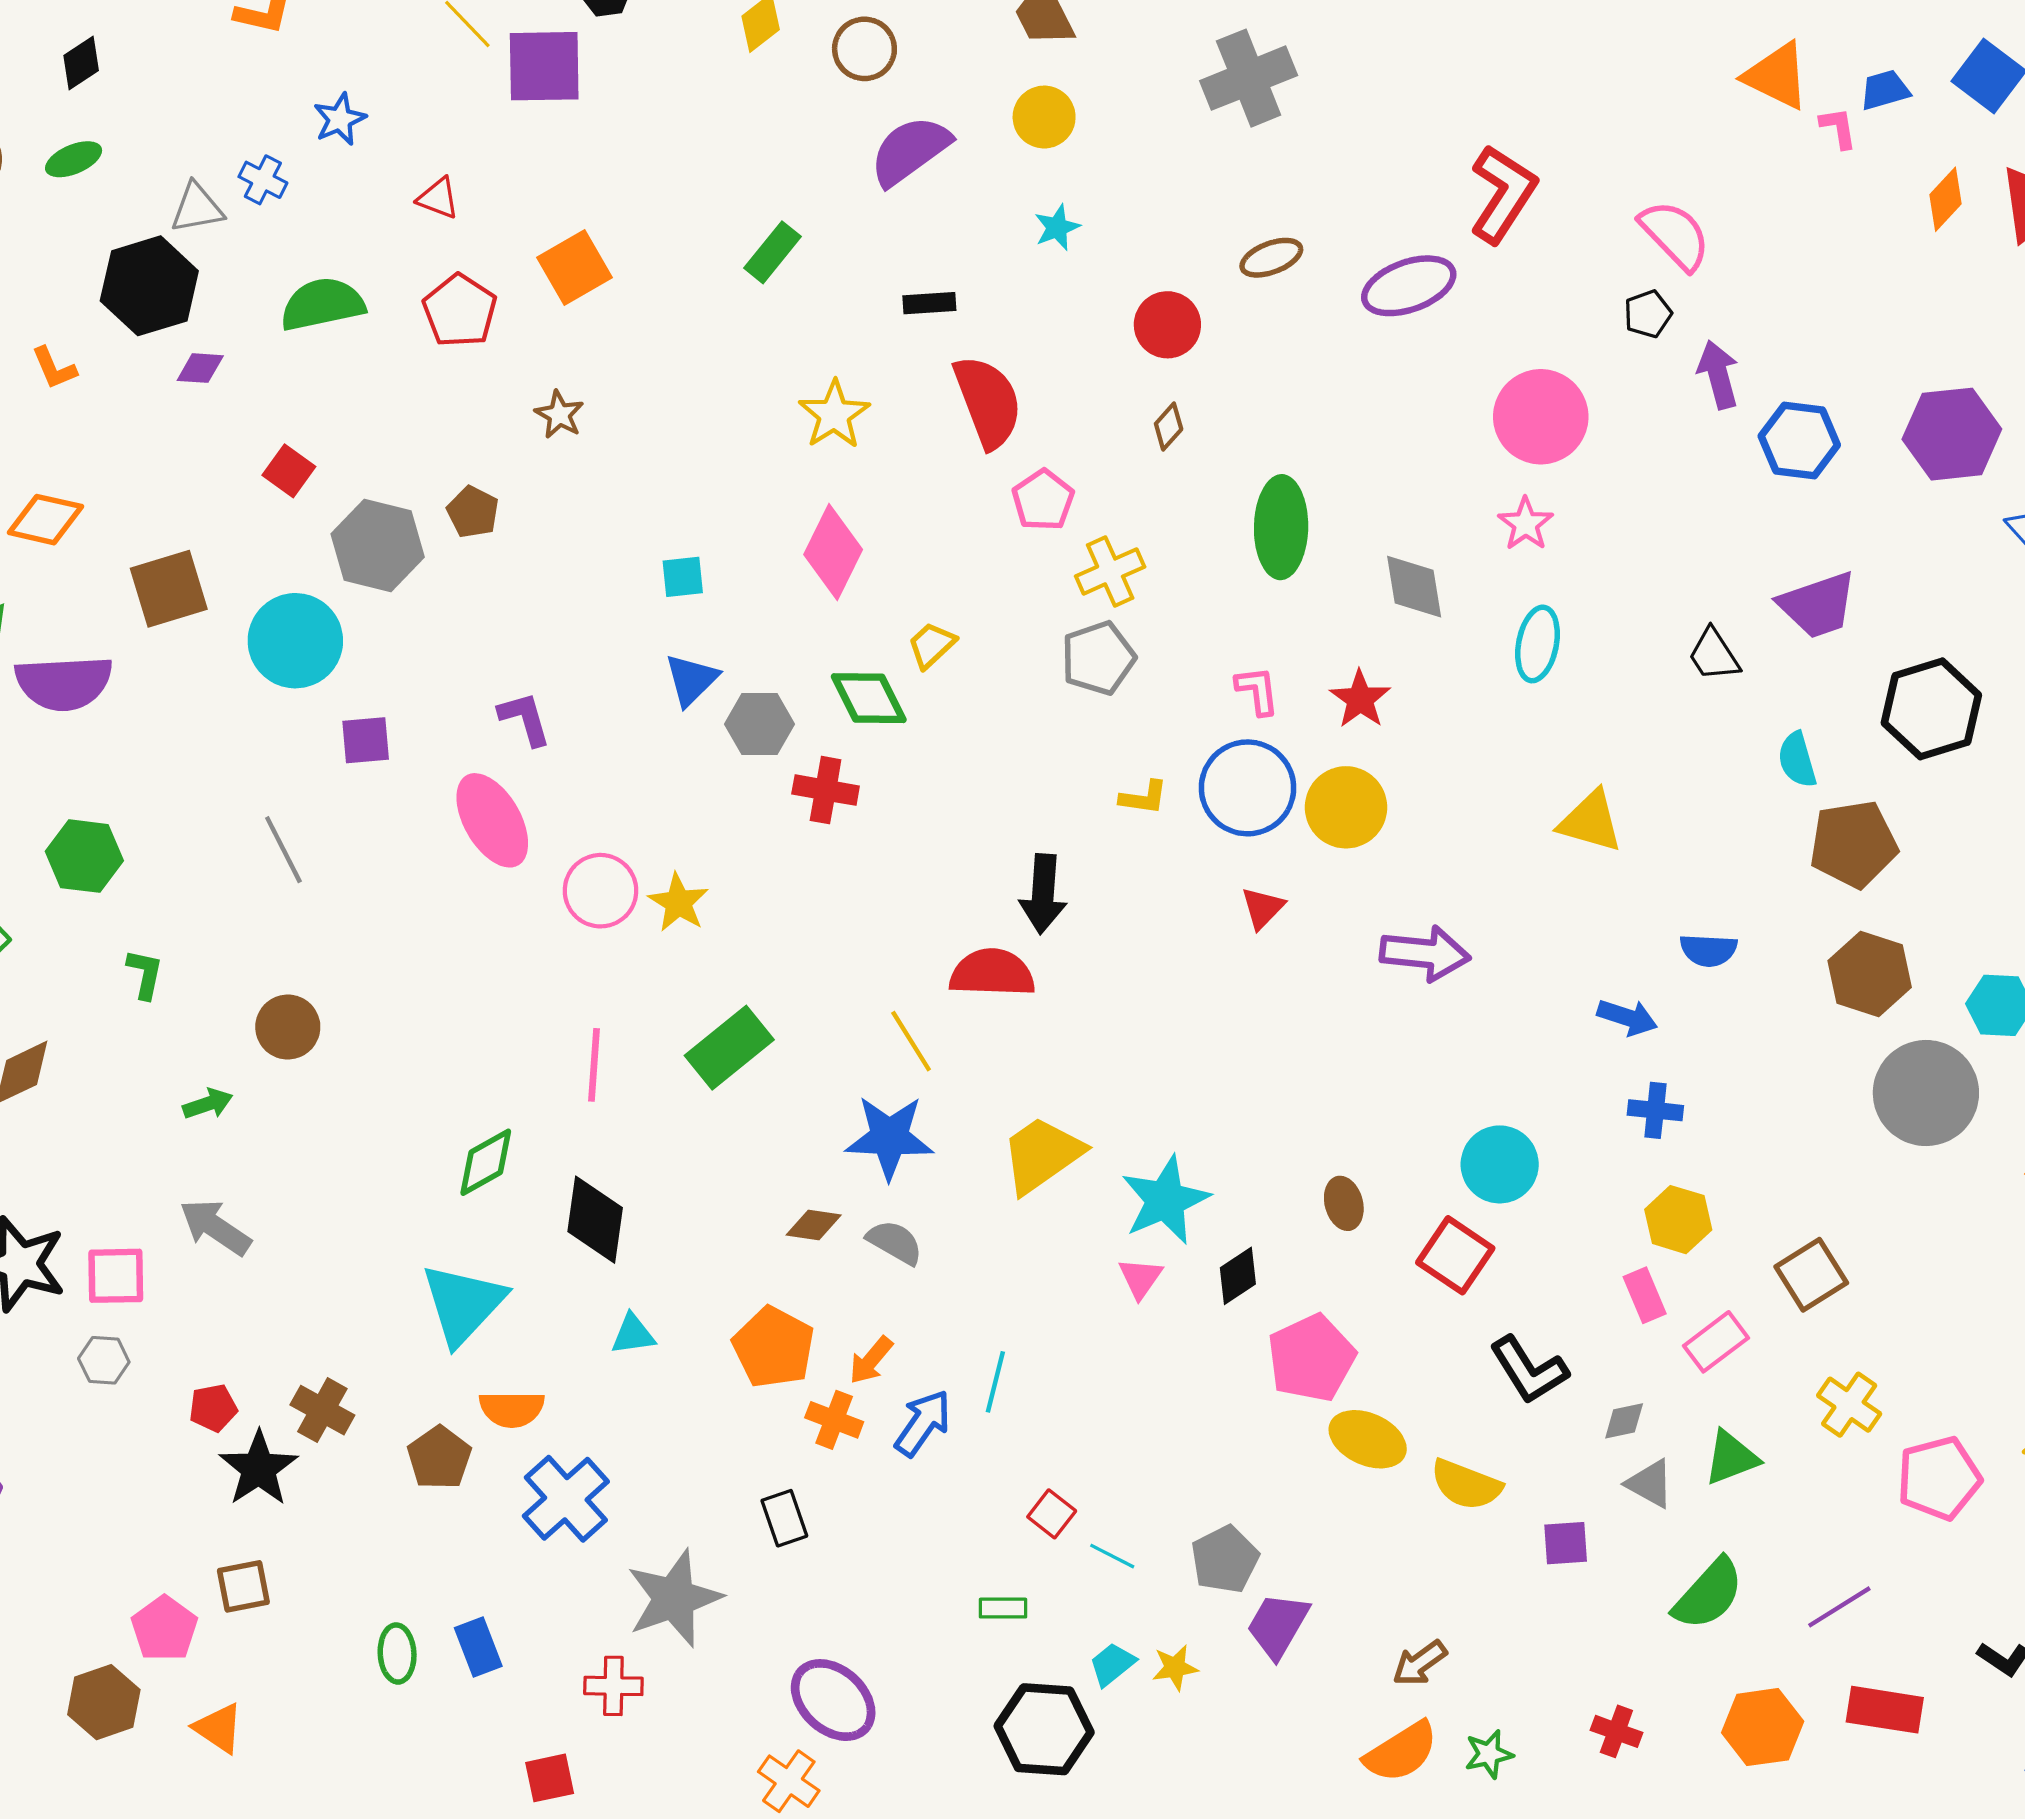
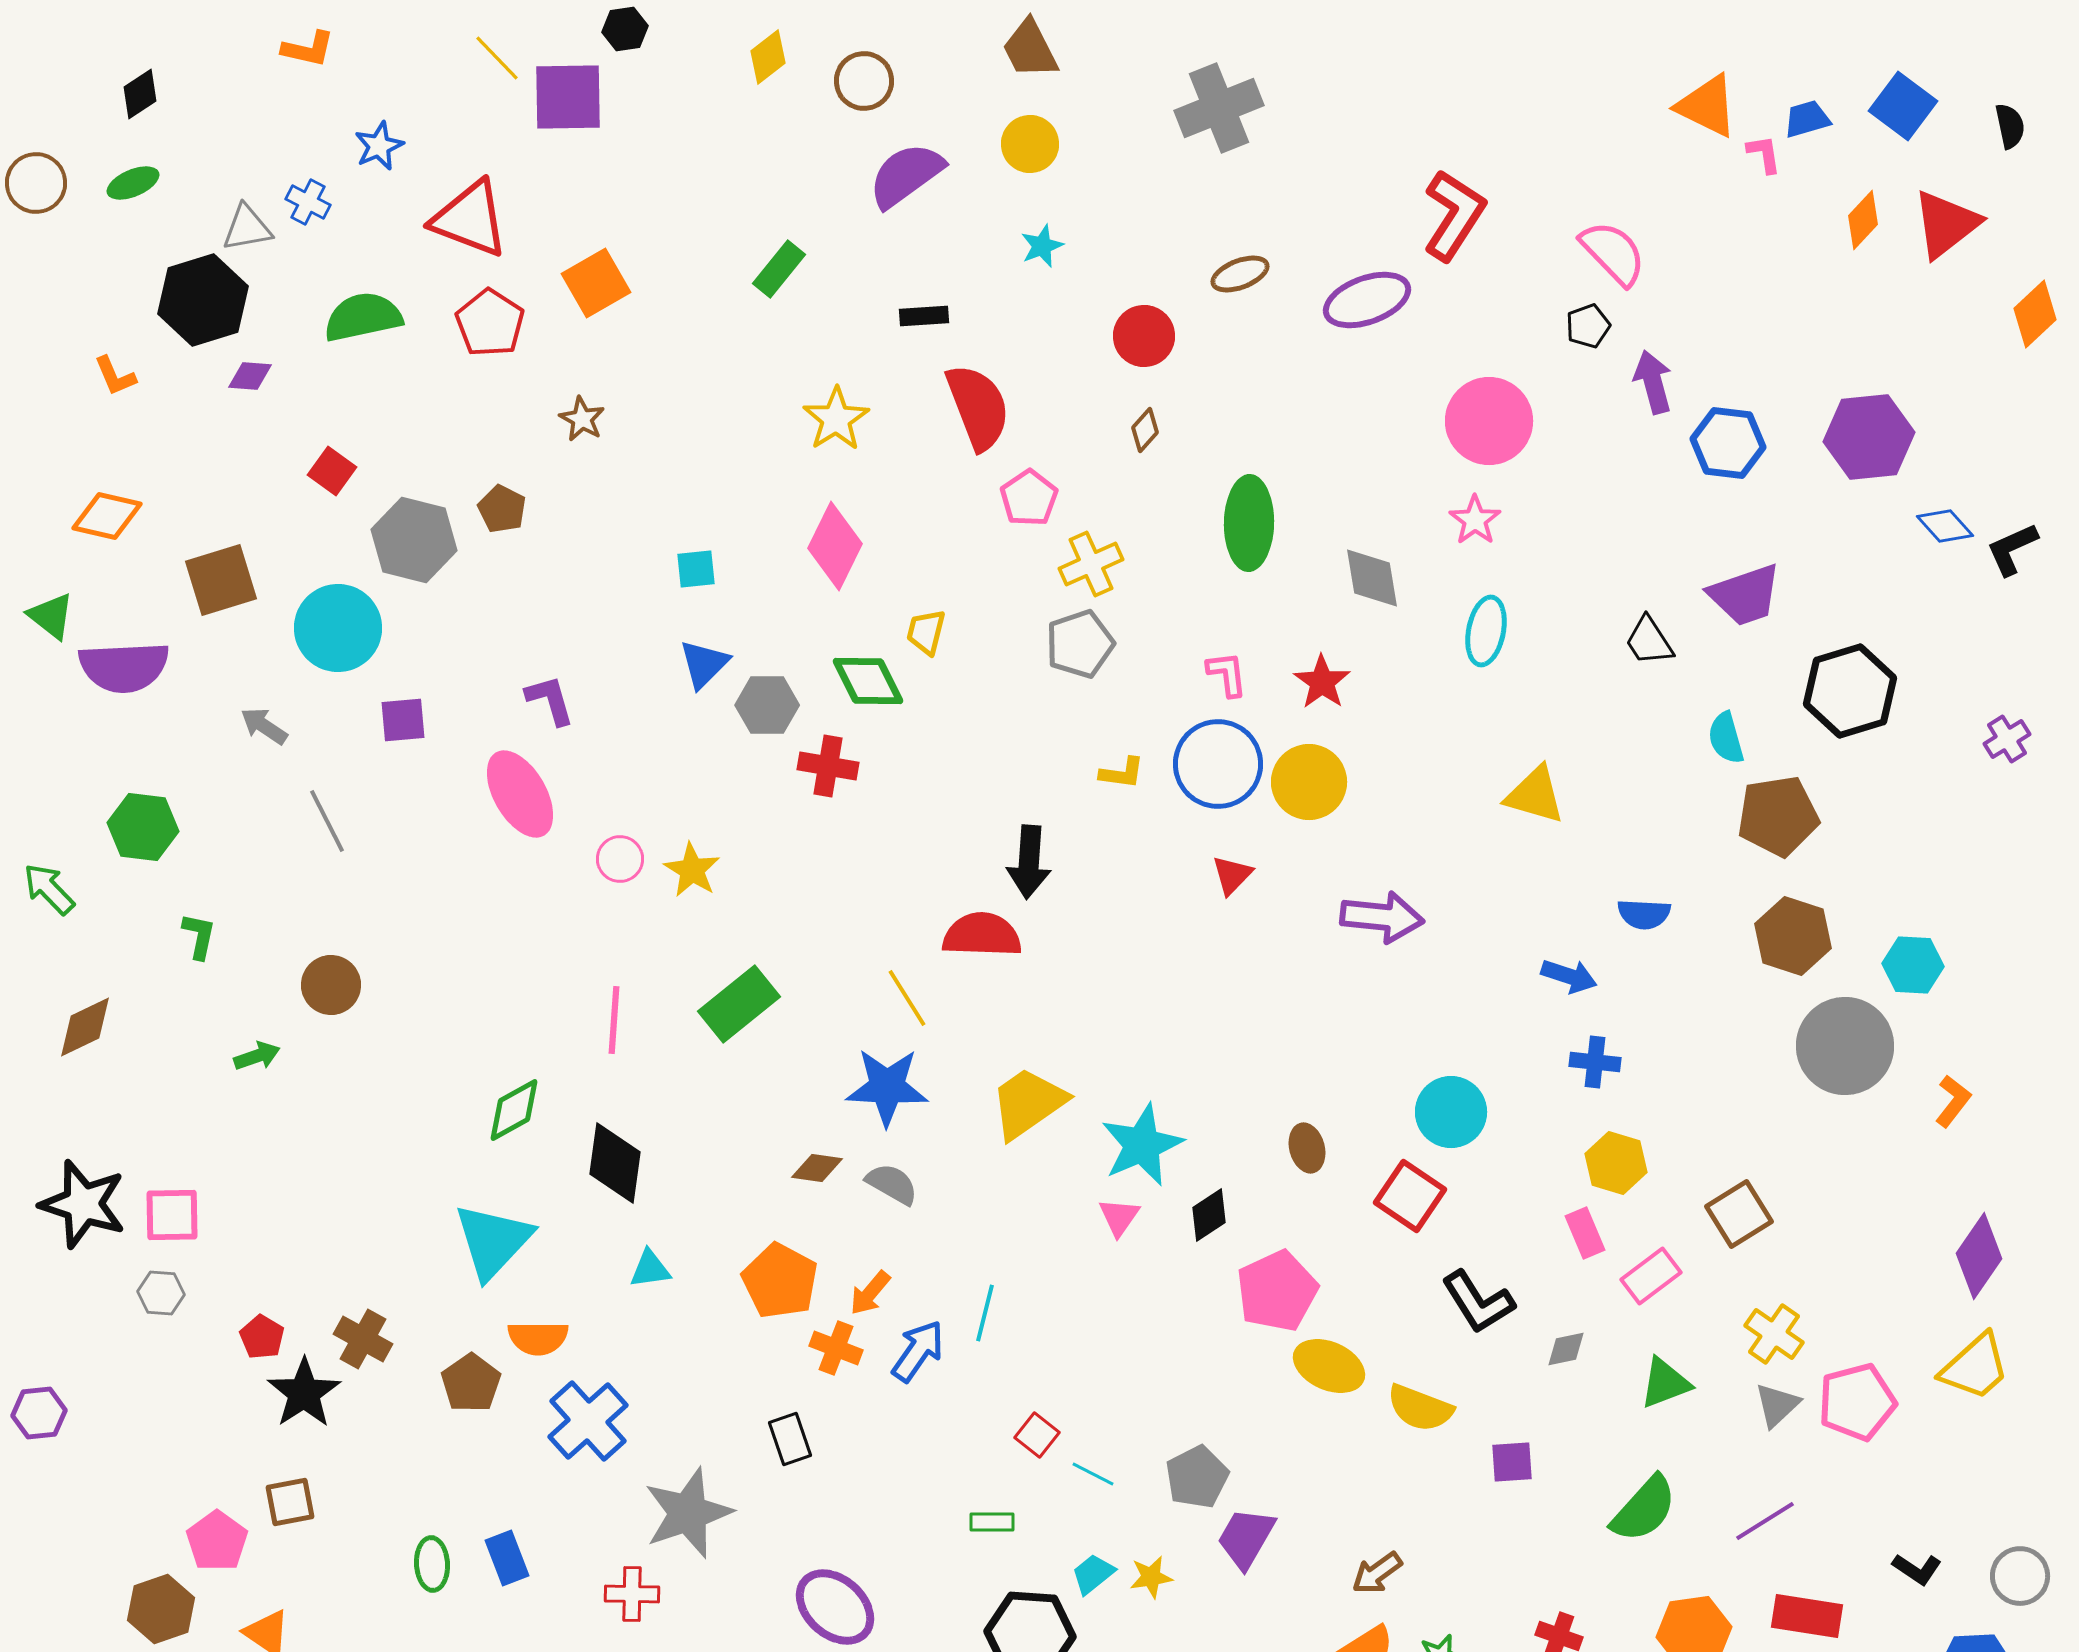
red triangle: (438, 198) -> (470, 219), size x2.0
yellow trapezoid: (932, 645) -> (926, 632), turned -33
pink circle: (600, 891) -> (620, 859), size x0.7
gray arrow: (215, 1227) -> (264, 726), moved, size x0.7
red pentagon: (213, 1408) -> (262, 1337), turned -30
gray triangle: (1650, 1484) -> (1777, 1405), moved, turned 48

